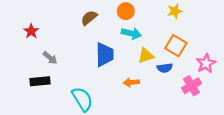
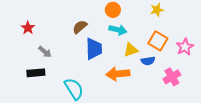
brown semicircle: (89, 18) -> (80, 27), moved
pink star: (206, 63) -> (185, 47), moved
orange arrow: (131, 82) -> (118, 74), size x1.6

